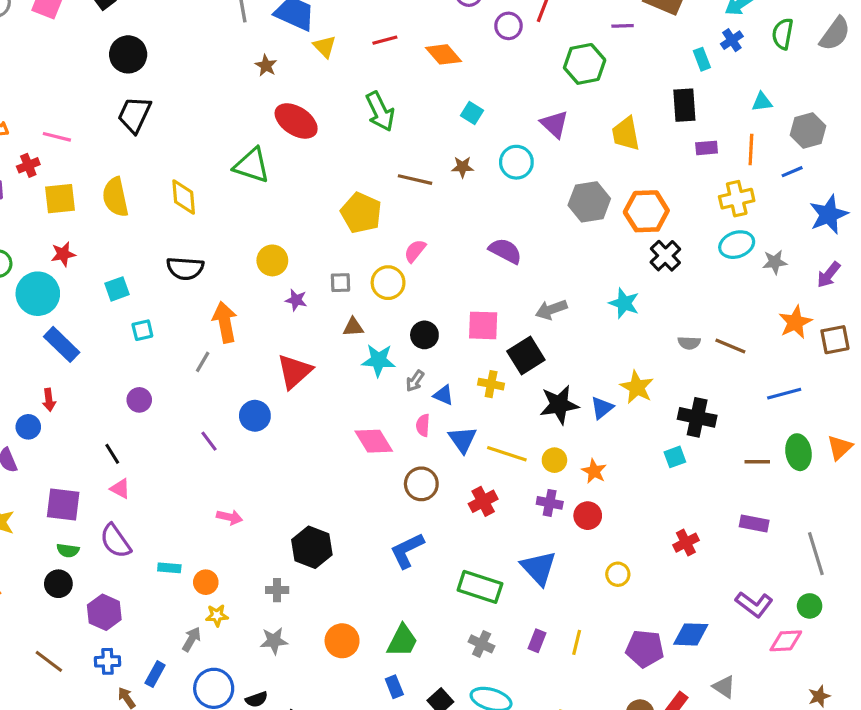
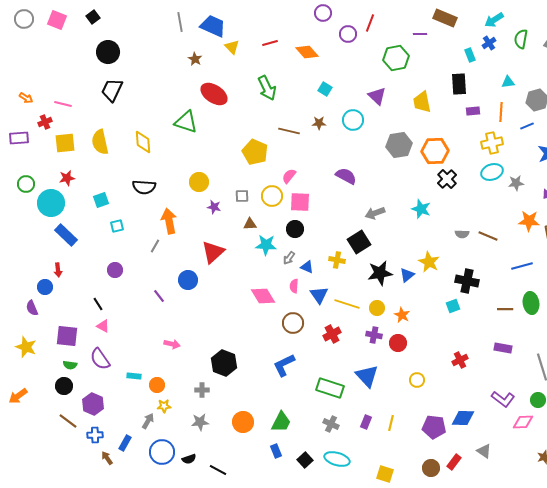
orange star: (795, 322) -> (529, 221), turned 30
pink square: (483, 325) -> (300, 202), moved
brown line: (49, 661) -> (68, 421), moved

